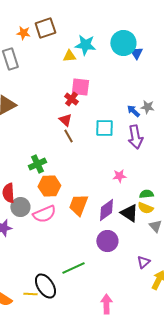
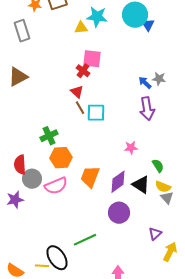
cyan square: (104, 128) -> (96, 113), moved
green semicircle: (146, 194) -> (158, 166), turned 64
yellow semicircle: (145, 208) -> (163, 187), moved

